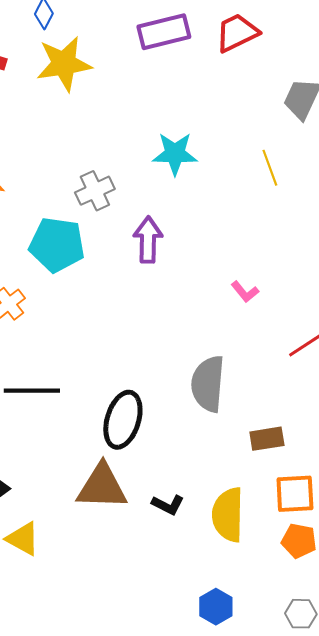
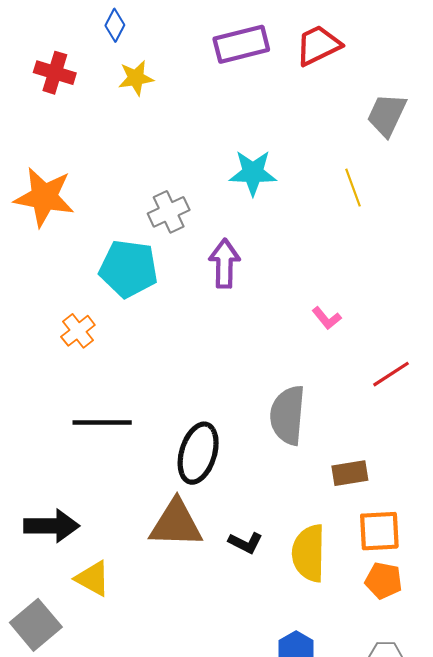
yellow star: (64, 64) -> (136, 78), size x0.6

